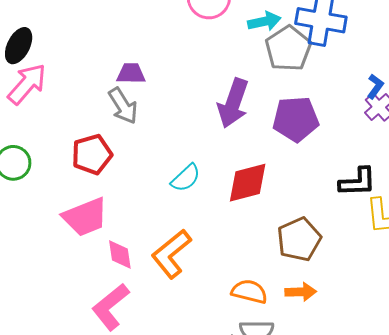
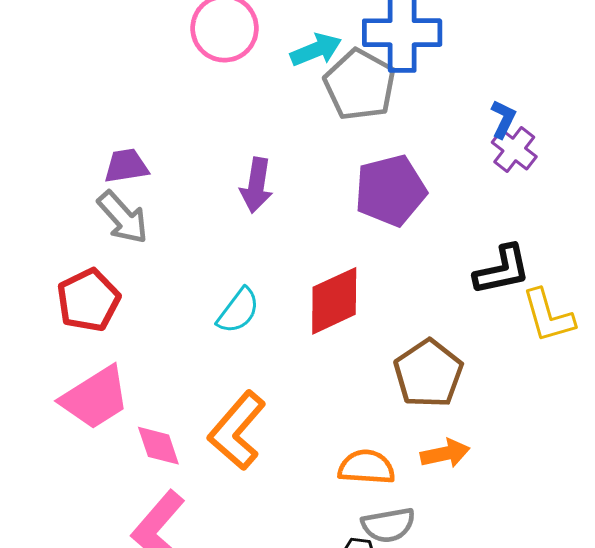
purple arrow: (233, 103) -> (256, 185), moved, size x0.7

